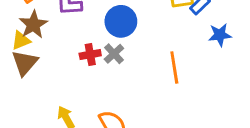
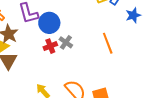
blue circle: (121, 21) -> (49, 23), moved

